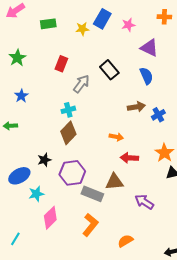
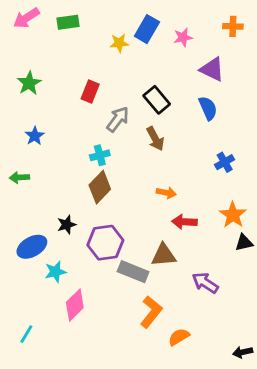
green rectangle: (48, 24) -> (68, 22), moved
brown arrow: (136, 107) -> (155, 139), moved, turned 72
orange L-shape: (90, 225) -> (151, 312), moved

